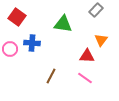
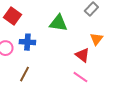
red triangle: (87, 56) -> (82, 55), turned 35
brown line: (51, 76) -> (24, 74), moved

